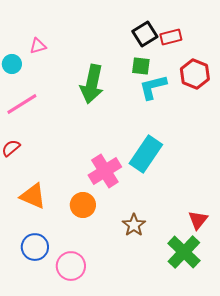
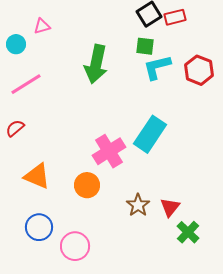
red hexagon: (195, 74) -> (199, 70), moved
red triangle: (198, 220) -> (170, 207), moved
green cross: (184, 252) -> (188, 232), size x0.7

